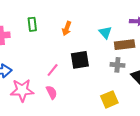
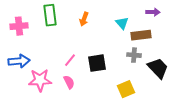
green rectangle: (32, 24) -> (50, 15), size x1.5
black square: (80, 60) -> (97, 63), moved

